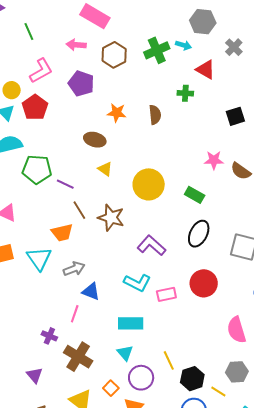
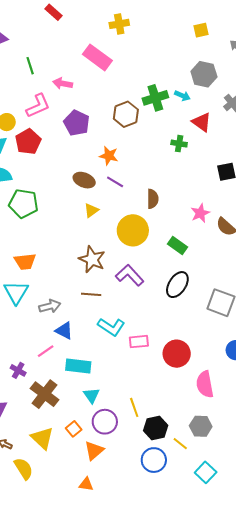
pink arrow: (76, 45) -> (63, 83), moved
brown hexagon: (114, 55) -> (126, 114), moved
brown semicircle: (155, 115) -> (153, 199), moved
pink star: (214, 160) -> (200, 213), turned -30
yellow triangle: (105, 169) -> (91, 210), turned 42
purple line: (65, 184) -> (115, 182), moved
brown line: (79, 210) -> (91, 294), moved, turned -60
orange trapezoid: (62, 233) -> (25, 262), moved
purple L-shape: (151, 245) -> (130, 275), moved
red circle: (204, 283) -> (177, 354), moved
pink line: (75, 314) -> (46, 351), turned 30
cyan rectangle: (131, 323) -> (78, 366), moved

